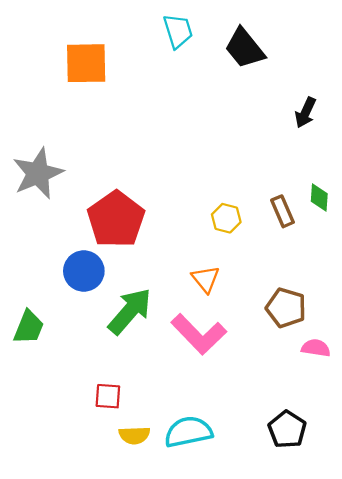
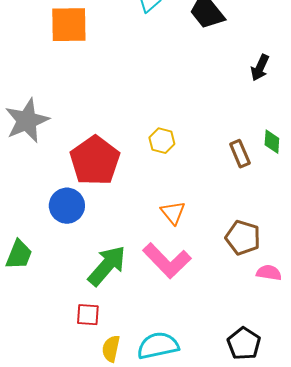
yellow hexagon: (226, 218) -> (162, 141), moved
green arrow: (130, 311) -> (107, 266), moved
yellow semicircle: (134, 435) -> (111, 349), turned 104

